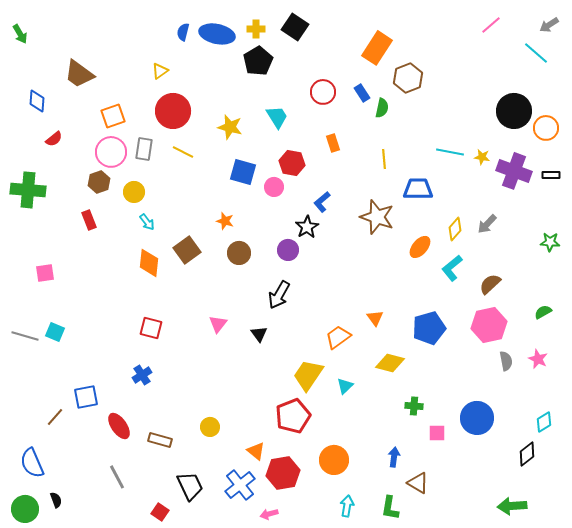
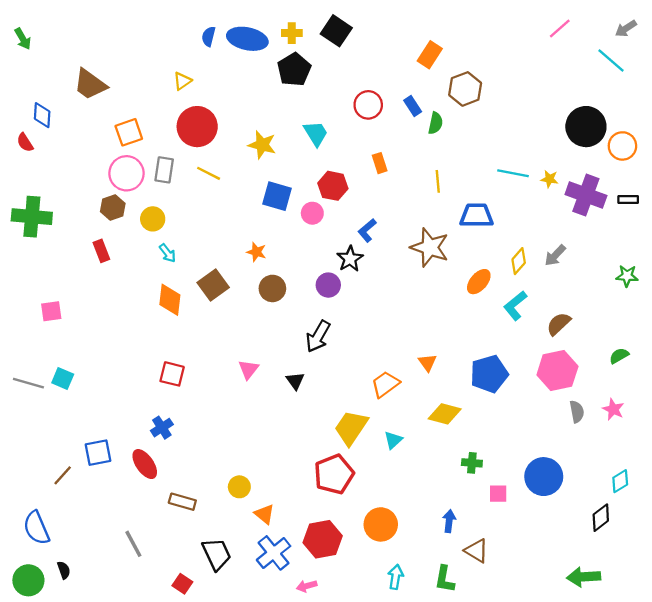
orange rectangle: (377, 48) -> (430, 55), size x0.7
red semicircle: (54, 139) -> (25, 143), moved, turned 96
red ellipse: (119, 426) -> (145, 464), moved
orange triangle: (256, 451) -> (264, 514), moved

